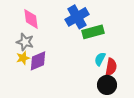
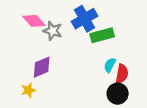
pink diamond: (31, 19) -> (34, 21), turned -35
gray star: (25, 42) -> (53, 31), moved
yellow star: (23, 58) -> (28, 90), moved

